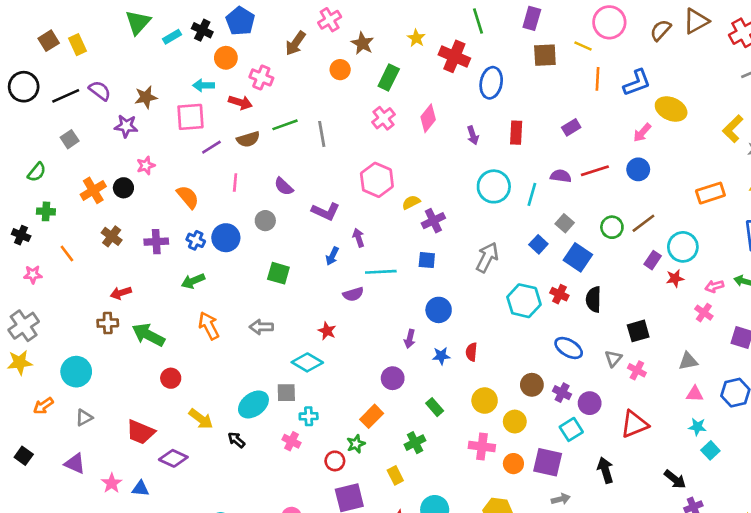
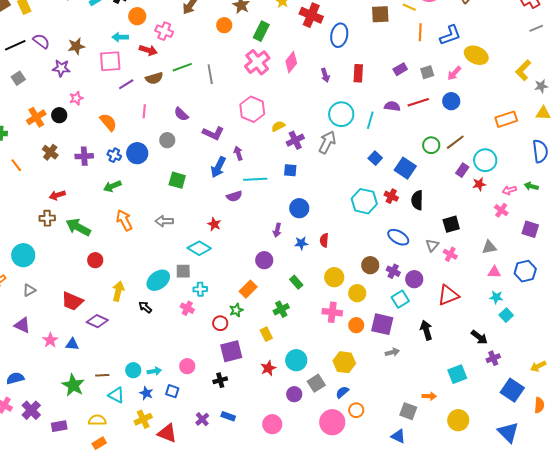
pink cross: (383, 118) -> (257, 62), size x1.4
gray square: (565, 223) -> (427, 72), moved, turned 32
blue arrow: (332, 256) -> (218, 167), size x1.5
gray arrow: (487, 257) -> (327, 142), moved
yellow arrow: (201, 419) -> (118, 291), turned -114

